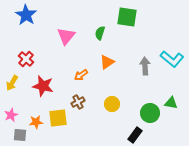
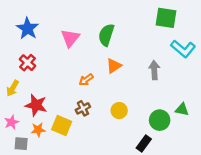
blue star: (26, 15) -> (28, 29), moved
green square: (127, 17) -> (166, 18), moved
green semicircle: (100, 33) -> (106, 35), size x1.5
cyan L-shape: (172, 59) -> (183, 49), moved
red star: (43, 86) -> (36, 105), moved
yellow square: (58, 118) -> (62, 125), turned 30

